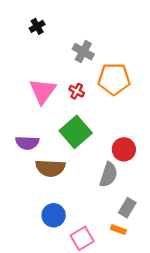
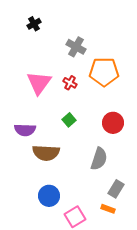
green square: (76, 132) -> (69, 120), size x0.5
red circle: (124, 149) -> (113, 123), moved

